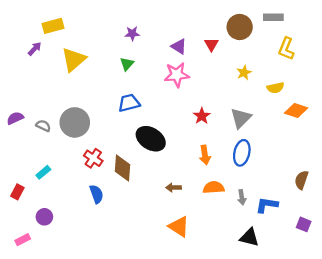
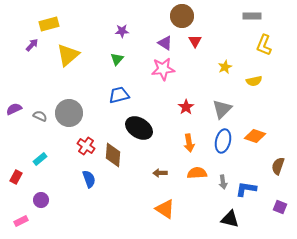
brown circle: (240, 27) -> (182, 16), moved
orange diamond: (296, 111) -> (255, 136), moved

